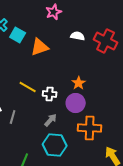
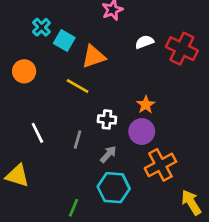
white semicircle: (78, 36) -> (144, 42), turned -32
yellow line: (28, 87) -> (78, 86), moved
gray line: (13, 117) -> (78, 140), moved
orange cross: (90, 128) -> (160, 165), turned -30

